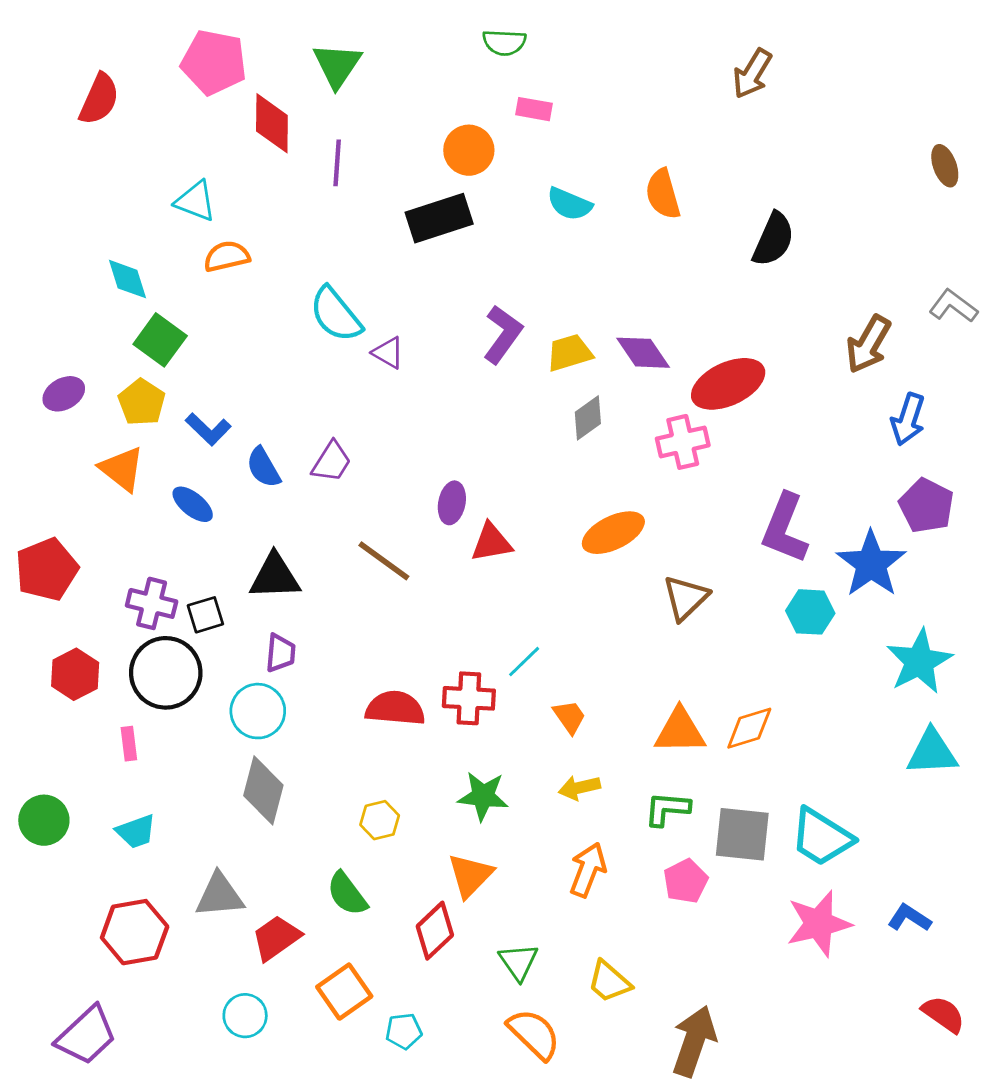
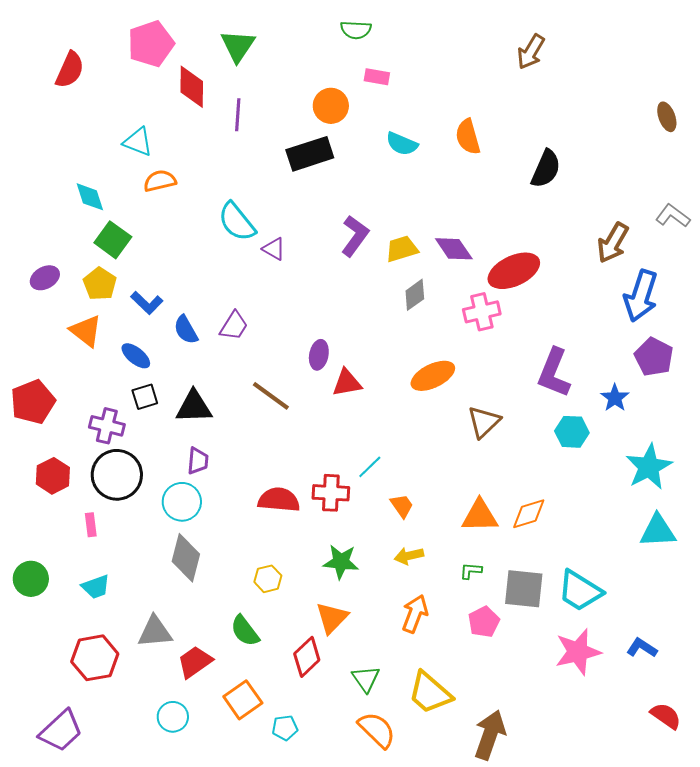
pink pentagon: (214, 62) -> (151, 44), turned -30
blue arrow: (908, 419) -> (641, 296), size x1.4
blue star: (871, 564) -> (615, 398), size x0.6
black square: (205, 615) -> (145, 397), moved
green L-shape: (667, 809) -> (471, 571), size x0.7
yellow trapezoid: (609, 982) -> (430, 693), size x1.4

